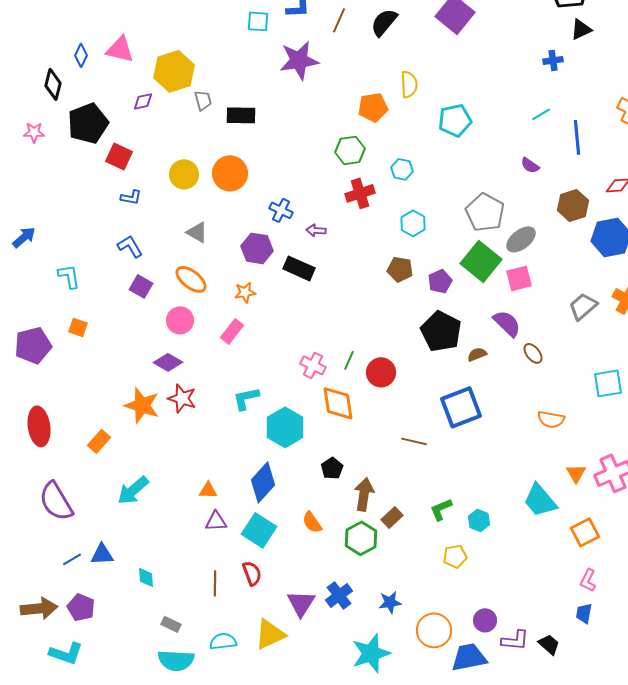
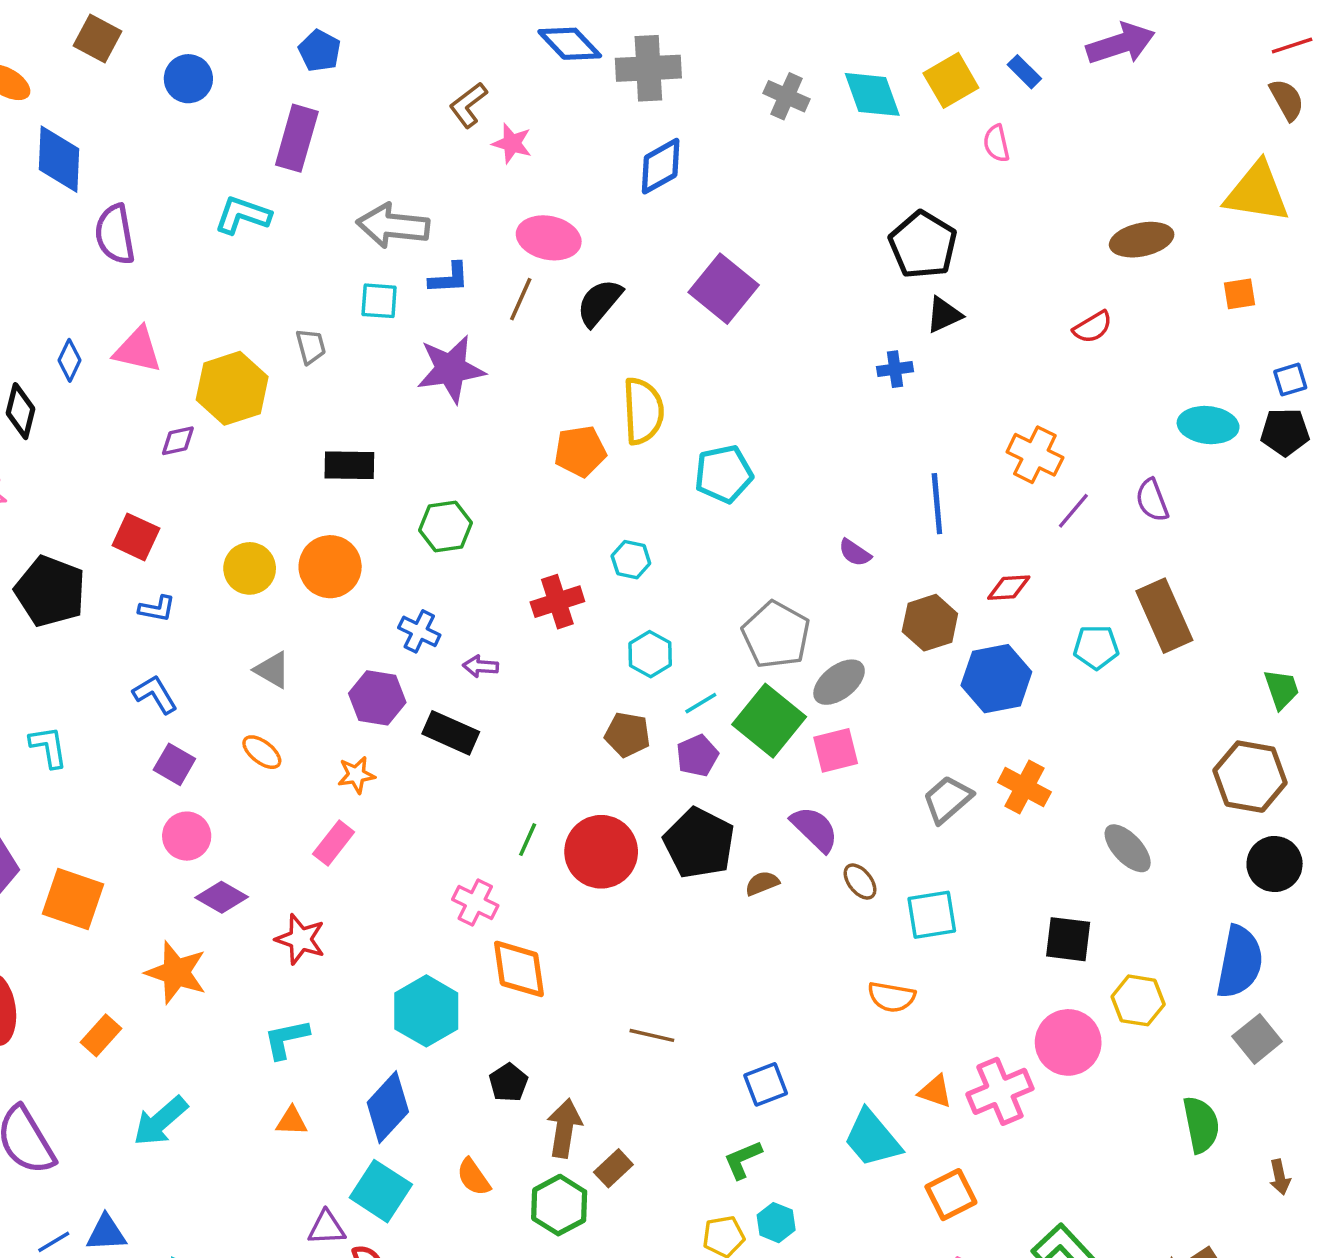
yellow semicircle: (409, 84) -> (643, 411), size x1.4
gray trapezoid: (203, 100) -> (311, 346), moved
cyan line: (541, 114) -> (701, 703), moved
black pentagon: (88, 123) -> (50, 591), moved, turned -30
green hexagon: (350, 150) -> (445, 526), moved
orange ellipse: (191, 279) -> (262, 752), size x0.7
pink circle: (180, 320) -> (187, 836), moved
orange square: (78, 327) -> (73, 899), moved, size x1.8
green line: (349, 360) -> (528, 840), moved
red circle: (381, 372) -> (601, 852), moved, size x1.4
cyan square: (608, 383) -> (932, 915), moved
red star: (182, 398) -> (300, 939), moved
cyan L-shape: (246, 398) -> (286, 1039), moved
blue square: (461, 407) -> (766, 1084), moved, size x0.6
orange triangle: (576, 473) -> (935, 1091), turned -40
green L-shape: (441, 509) -> (743, 1160), moved
cyan hexagon: (479, 520) -> (776, 1223), moved
purple triangle: (216, 521) -> (327, 1228), moved

